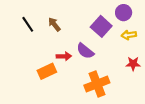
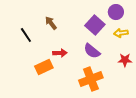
black line: (28, 24) -> (26, 35), moved
purple semicircle: (85, 51) -> (92, 51), moved

